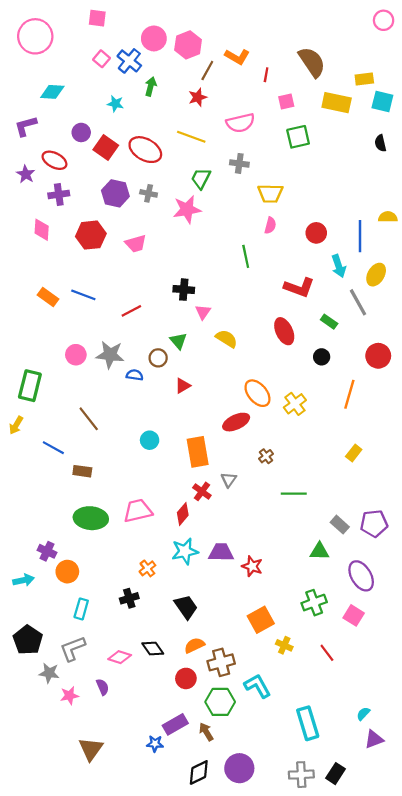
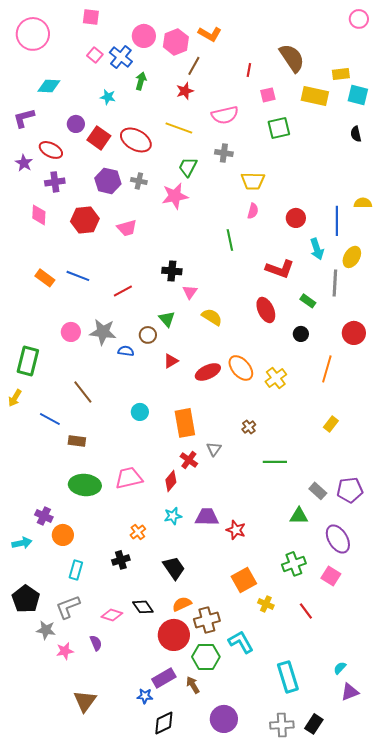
orange L-shape: (237, 57) -> (210, 34), moved
gray line: (358, 302) -> (335, 283), turned 32
red ellipse: (236, 422) -> (208, 372), moved
cyan star: (185, 551) -> (173, 516), size x0.7
red circle: (186, 678) -> (174, 635), size x1.6
black diamond: (199, 772) -> (164, 723), moved

